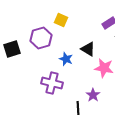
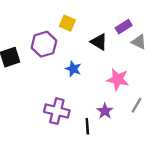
black triangle: (88, 49) -> (99, 42), moved
purple cross: (52, 83) -> (57, 111), moved

